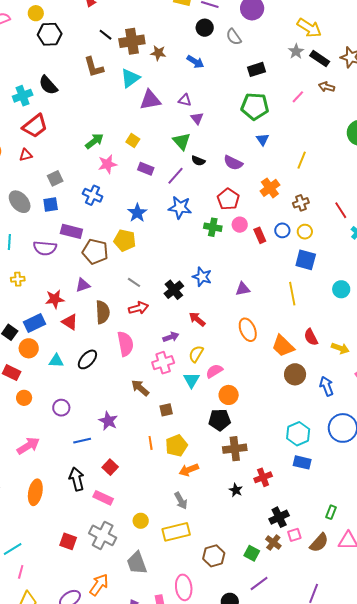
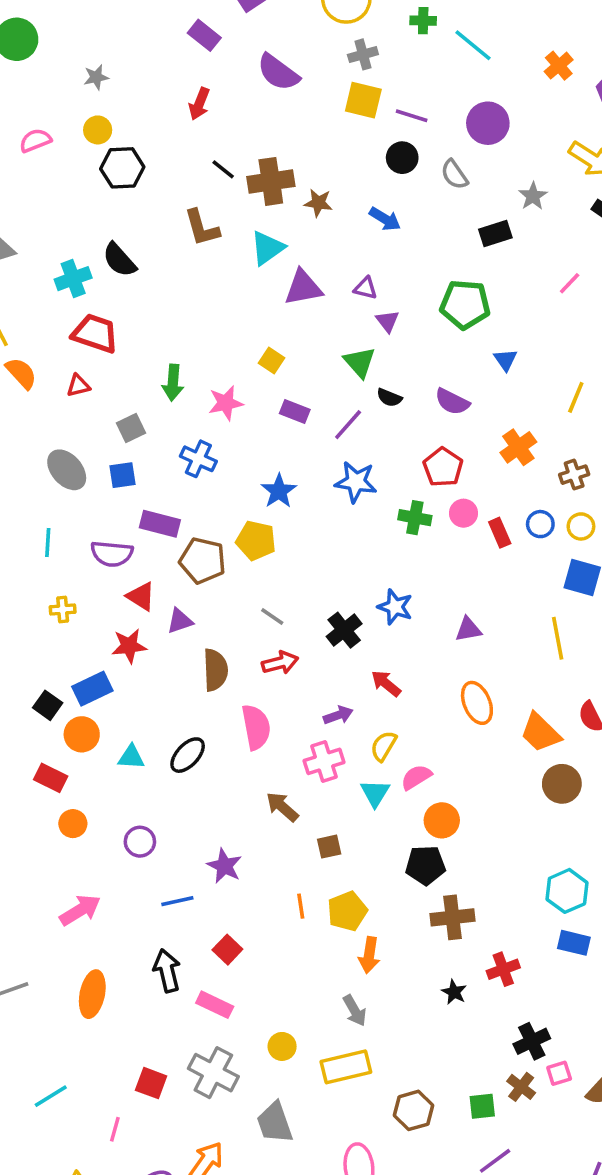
gray star: (296, 51) -> (533, 196), moved
green pentagon: (255, 106) -> (465, 304), moved
red trapezoid: (35, 126) -> (95, 333), turned -124
green arrow: (94, 141) -> (173, 383), moved, turned 132
red triangle: (70, 322) -> (141, 596), moved
orange arrow: (189, 470) -> (369, 955), turned -60
green square: (252, 553) -> (482, 1106), turned -35
pink line: (21, 572) -> (115, 1129), moved

